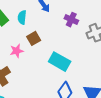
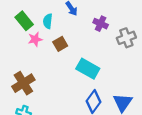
pink star: (17, 51) -> (35, 39), moved

